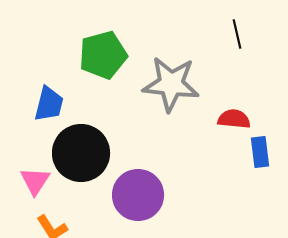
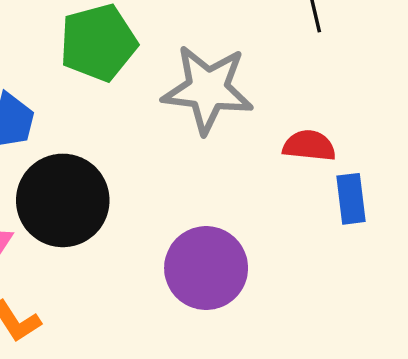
purple circle: (138, 195) -> (206, 268), moved

